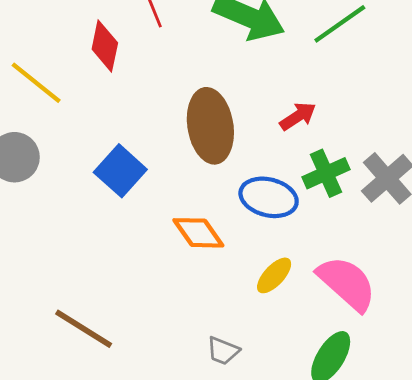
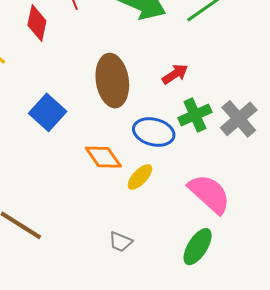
yellow ellipse: (274, 275) -> (140, 177), moved

